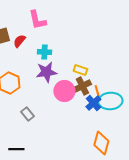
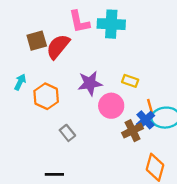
red semicircle: (19, 41) -> (58, 47), size x1.6
cyan cross: (44, 52) -> (111, 24), moved, size x1.6
brown cross: (82, 86) -> (133, 131), moved

